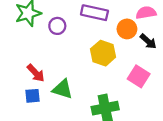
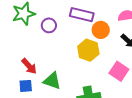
orange circle: (127, 29) -> (101, 30), moved

